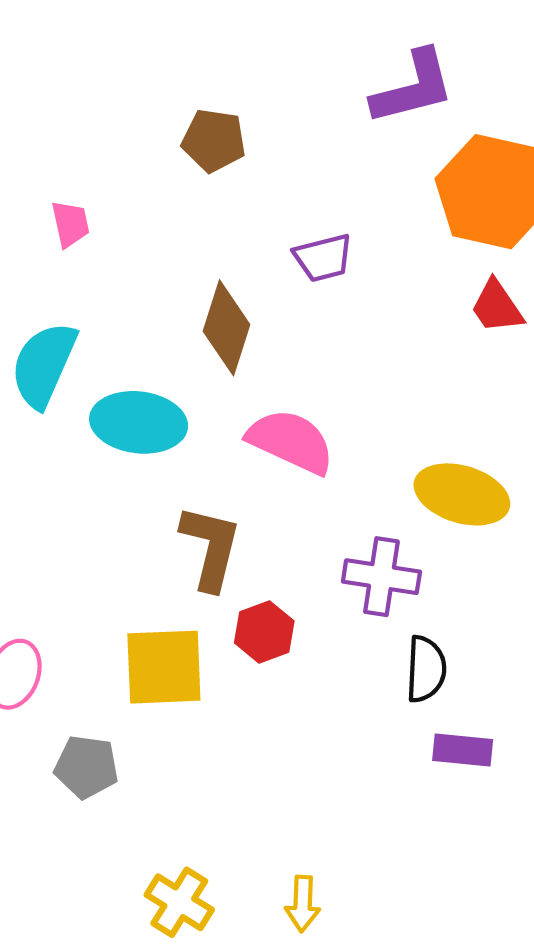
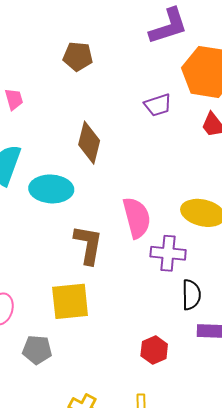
purple trapezoid: (323, 258) -> (158, 105), moved
pink semicircle: (291, 441) -> (137, 218), moved, turned 54
red hexagon: (264, 632) -> (154, 350), moved

